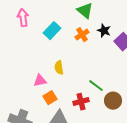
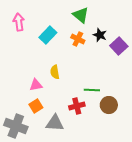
orange cross: (82, 35) -> (78, 39), turned -32
green line: (96, 86) -> (92, 90), turned -35
orange square: (50, 98) -> (36, 106), moved

